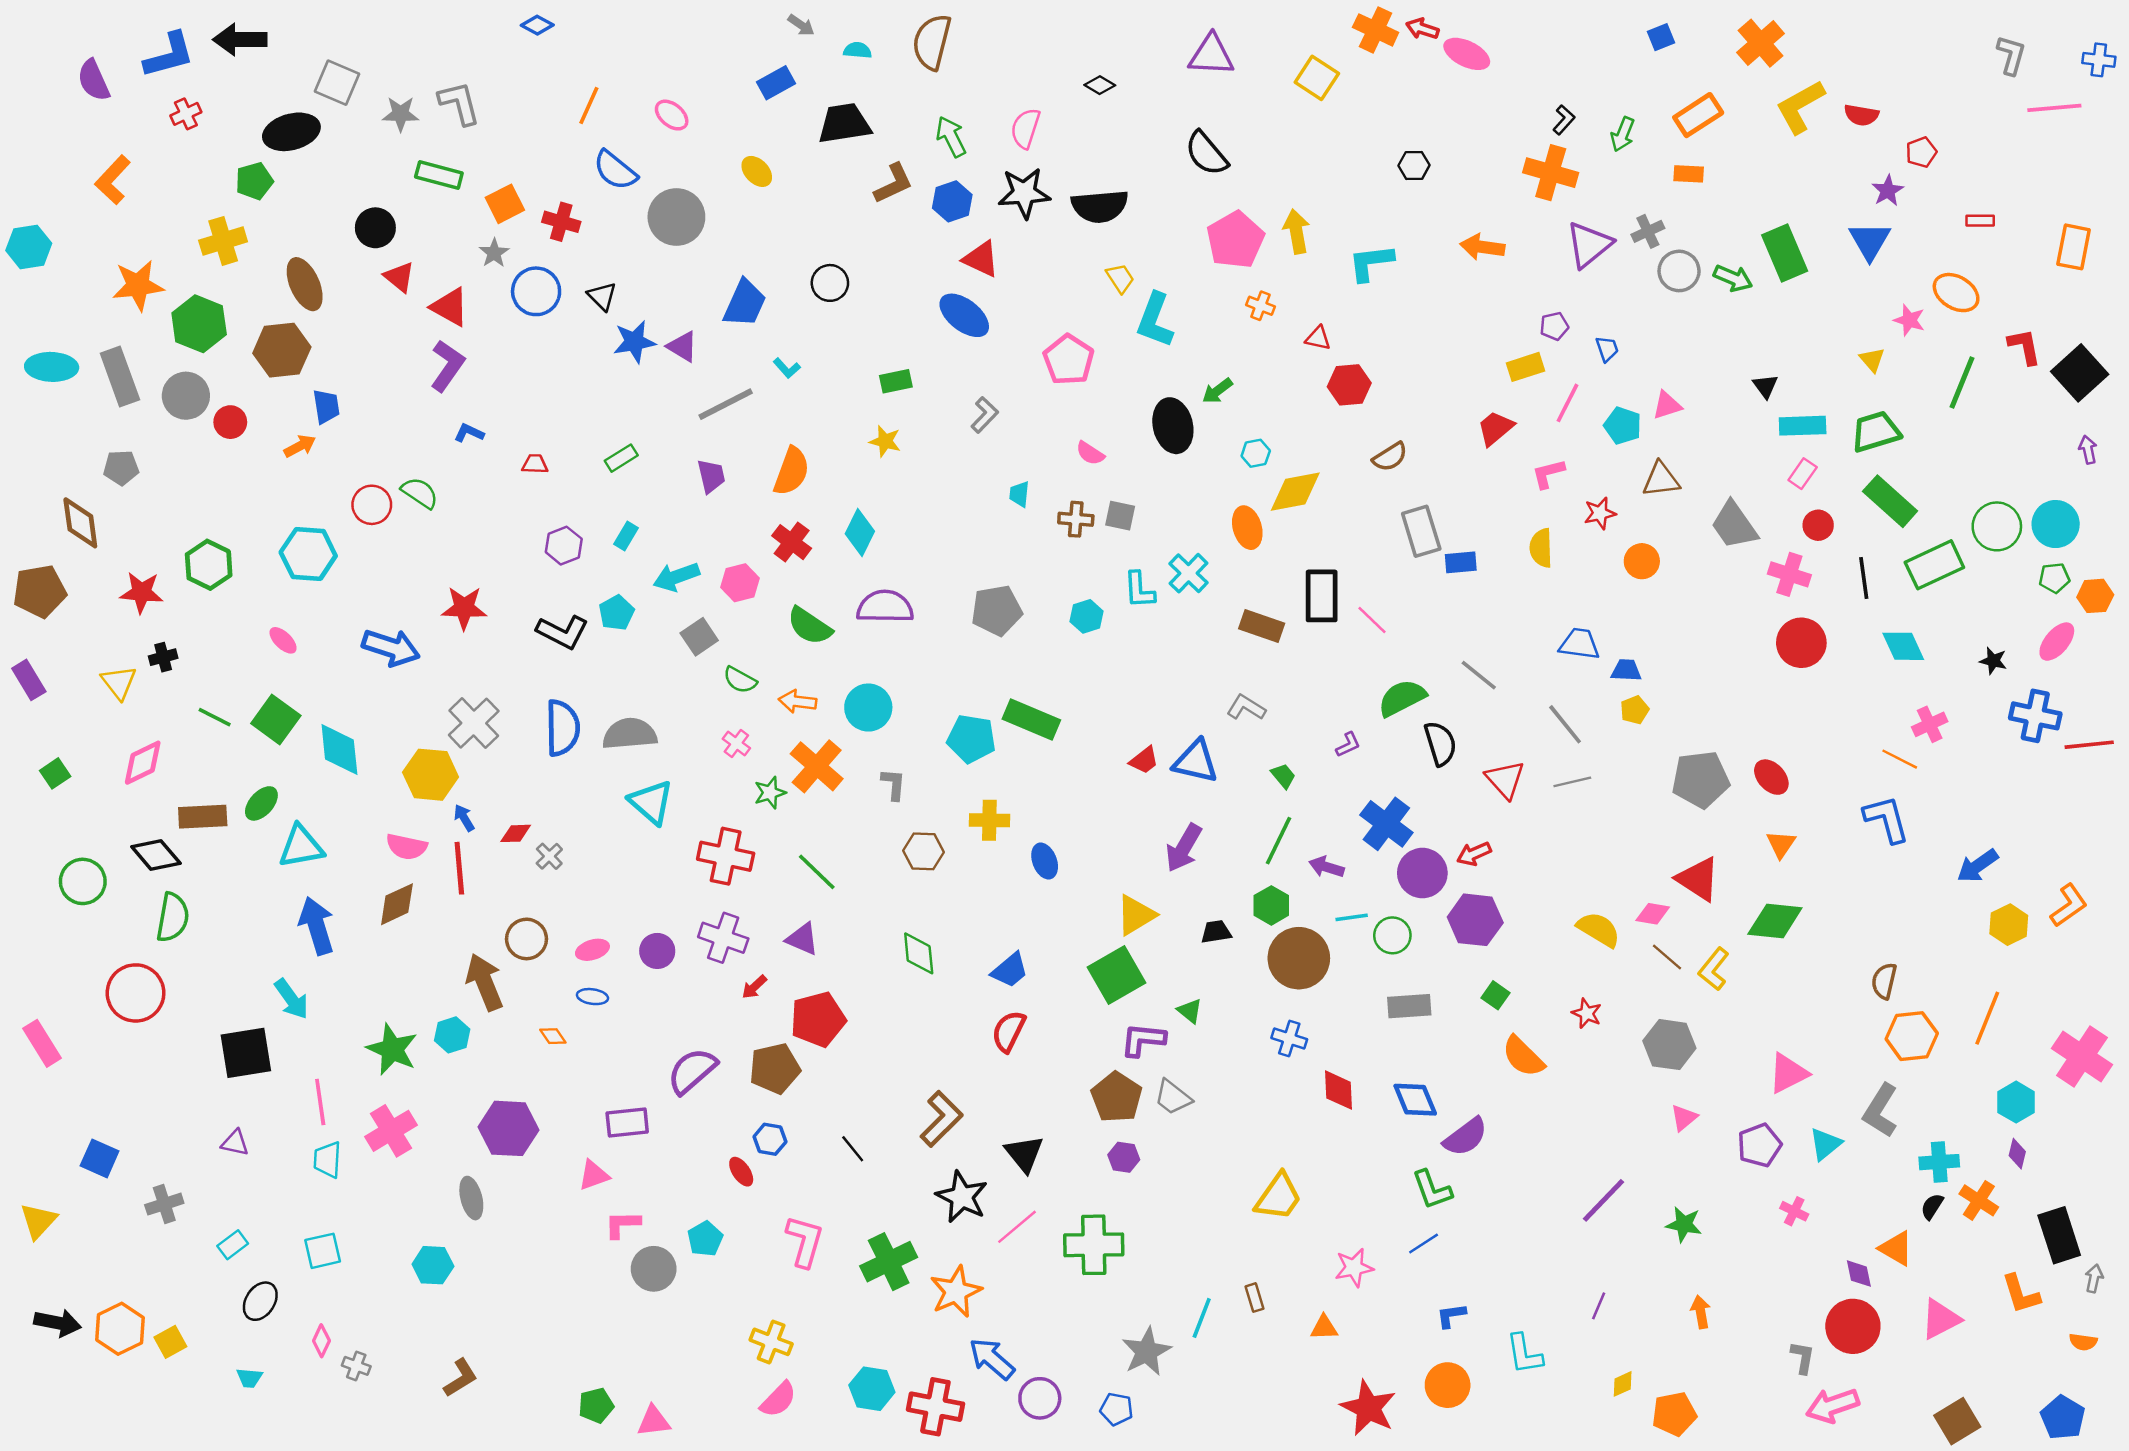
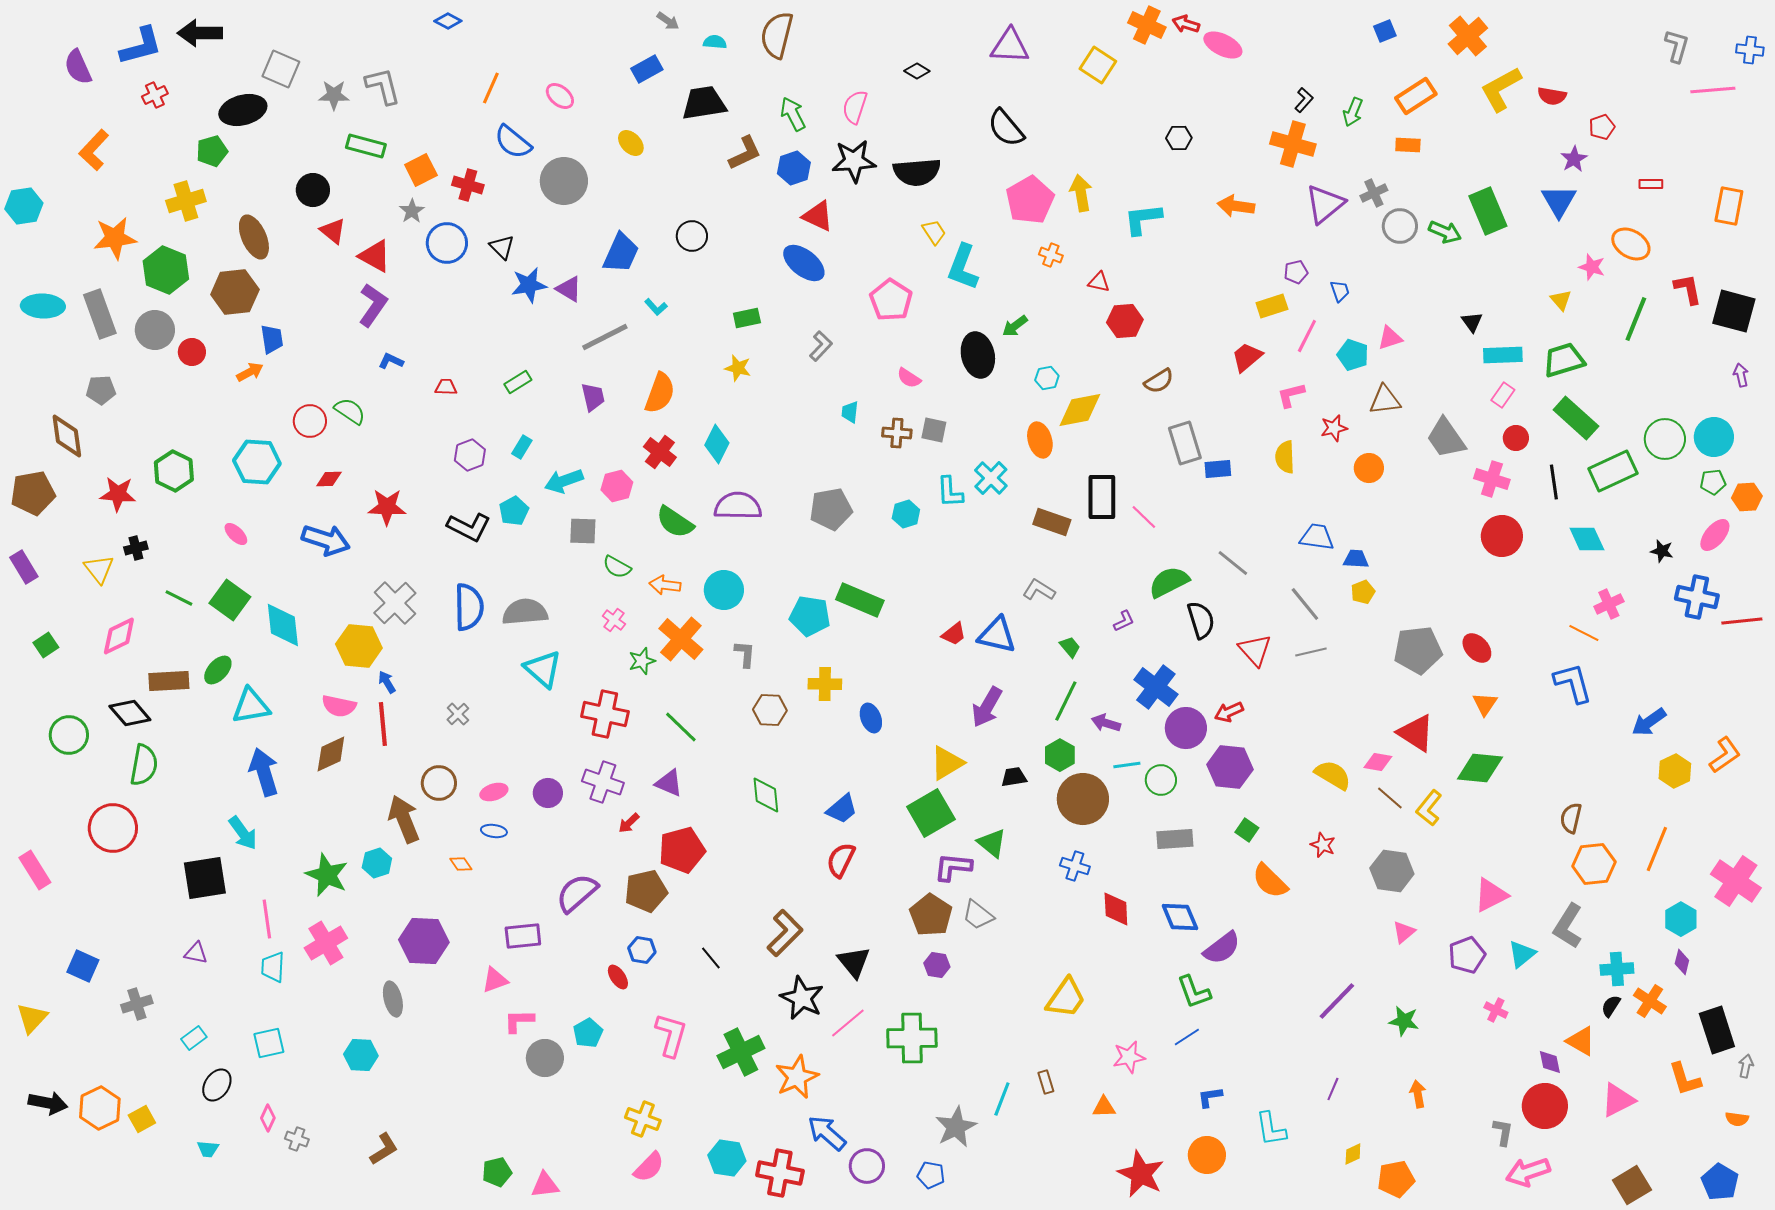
black square: (2080, 373) -> (1734, 311), turned -33
gray square: (699, 637) -> (583, 531), turned 36
red diamond: (516, 833) -> (329, 479), moved
green triangle: (1190, 1011) -> (992, 843), size x1.4

